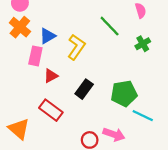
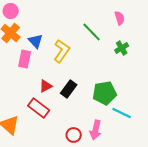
blue triangle: (48, 36) -> (36, 41), turned -42
red triangle: (51, 76) -> (46, 86), moved
pink arrow: (114, 134) -> (96, 130), turned 84

